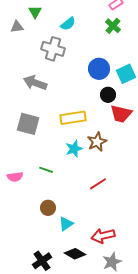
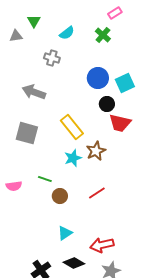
green cross: (113, 26) -> (103, 35), moved
gray cross: (53, 49) -> (52, 58), size x0.7
yellow rectangle: (73, 118) -> (72, 127), turned 60
brown circle: (48, 208) -> (60, 196), moved

